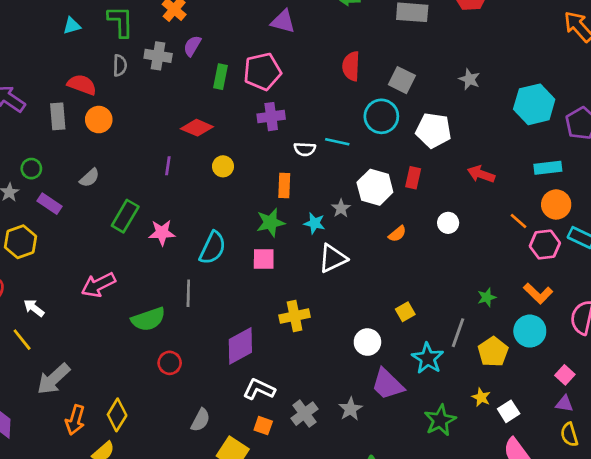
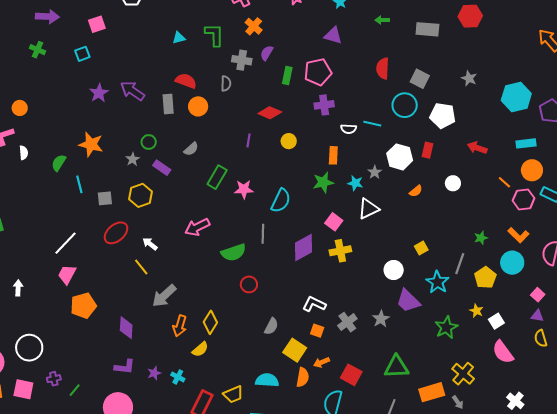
gray semicircle: (120, 65) -> (226, 83), moved
pink square: (264, 259) -> (334, 222), moved, turned 36
purple diamond: (240, 346) -> (304, 248), moved

